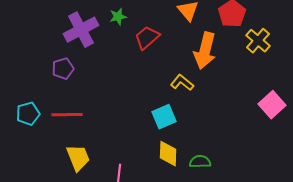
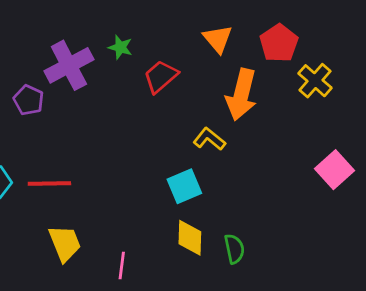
green star: (118, 17) -> (120, 47), turned 30
purple pentagon: (63, 69) -> (29, 100), moved, turned -30
green semicircle: (200, 162) -> (234, 249), turned 80

